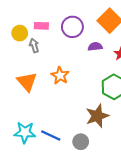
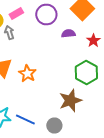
pink rectangle: (41, 26) -> (16, 14), turned -32
orange star: (60, 76) -> (27, 74), moved

